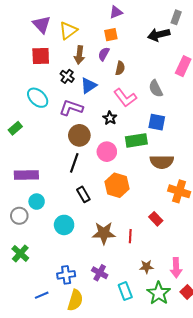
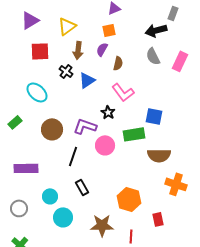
purple triangle: (42, 24) -> (30, 20), moved, turned 42
gray semicircle: (156, 89) -> (153, 56), moved
purple L-shape: (71, 108) -> (85, 126), moved
brown circle: (79, 135) -> (52, 129), moved
orange hexagon: (117, 185) -> (129, 199), moved
cyan circle: (37, 202) -> (50, 196), moved
red rectangle: (156, 219) -> (158, 219), moved, turned 32
red line: (130, 236) -> (131, 236), moved

